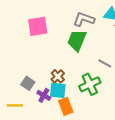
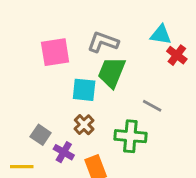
gray L-shape: (84, 19) -> (103, 42), moved
green cross: (90, 84) -> (130, 136), turned 30
cyan square: (58, 90) -> (84, 90), moved

